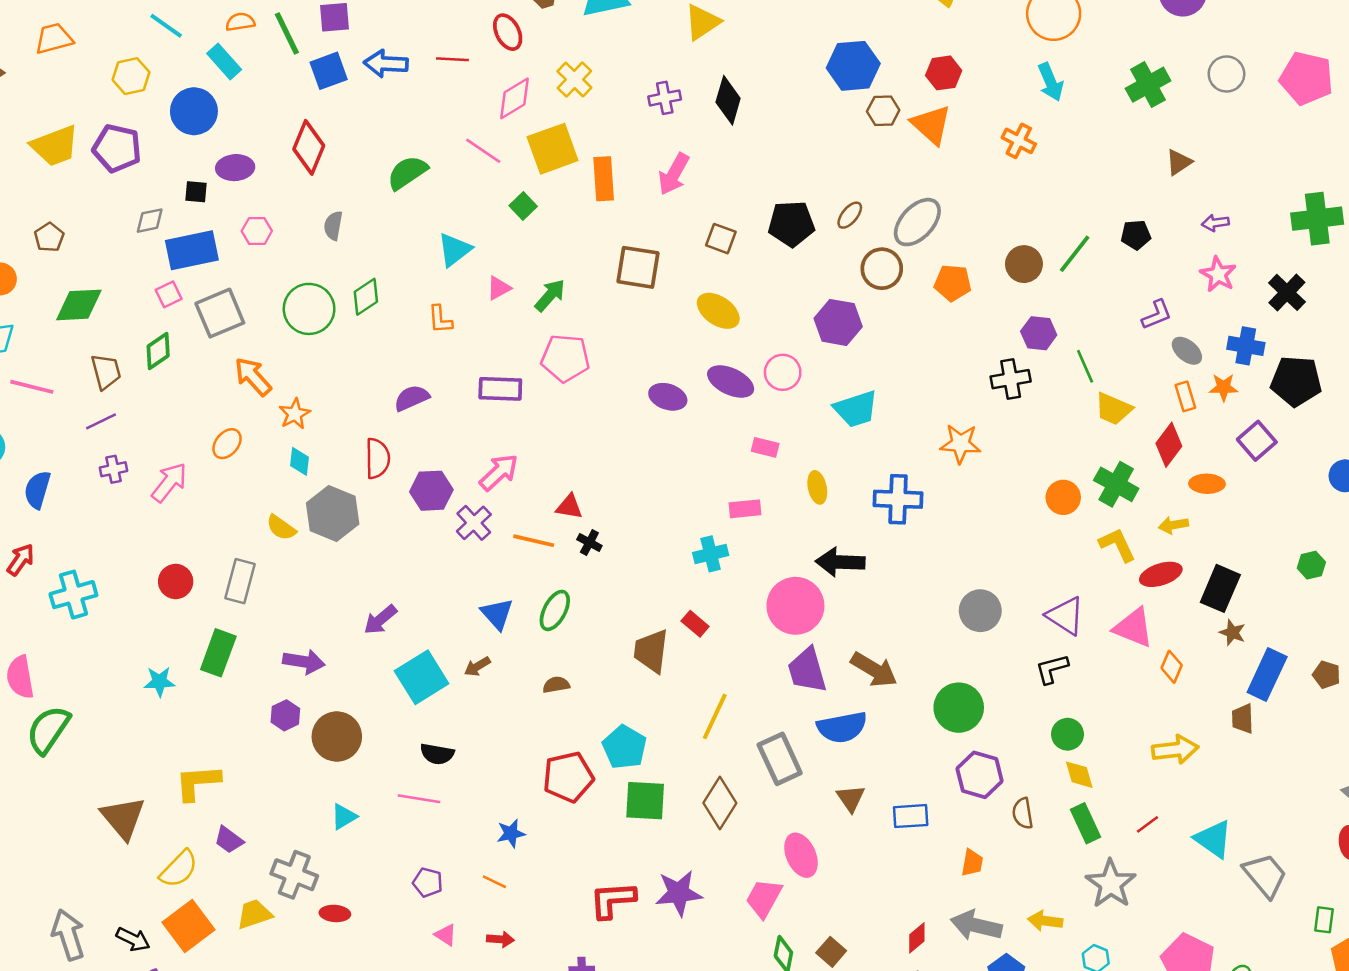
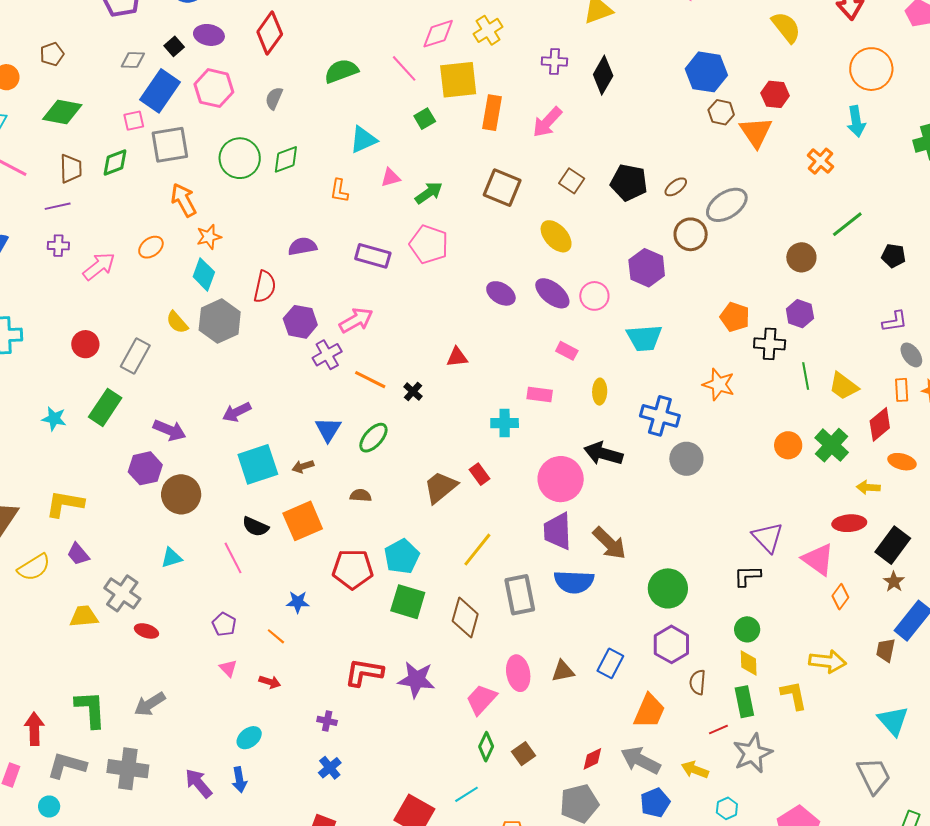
black square: (196, 192) -> (174, 46), turned 30
pink hexagon: (257, 231) -> (214, 88), size x1.6
blue rectangle: (192, 250) -> (160, 91), turned -57
green line: (1075, 254) -> (847, 224), moved
orange pentagon: (953, 283) -> (735, 317), moved
green line: (1085, 366) -> (806, 376), moved
cyan diamond: (300, 461) -> (204, 274), size x1.4
red triangle: (569, 507) -> (457, 357), moved, turned -30
yellow L-shape: (1117, 545) -> (794, 695), moved
gray circle: (980, 611) -> (686, 459), moved
brown trapezoid: (651, 651) -> (440, 487), turned 30
purple hexagon: (285, 715) -> (145, 468), size x1.4
brown triangle: (851, 798) -> (563, 671), moved, turned 40
pink line: (419, 799) -> (233, 558), turned 40
brown diamond: (720, 803) -> (465, 618), turned -30
blue rectangle: (911, 816) -> (610, 663), turned -72
red line: (1148, 824) -> (718, 729), moved
cyan triangle: (1213, 839) -> (893, 721), moved
orange trapezoid: (972, 863) -> (649, 711), size x1.6
orange square: (188, 926) -> (303, 521), moved

